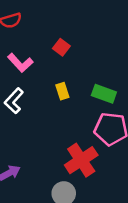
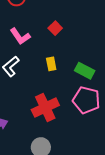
red cross: (81, 160) -> (45, 108), moved

